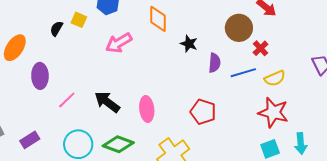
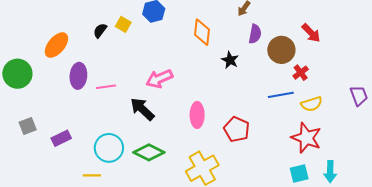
pink arrow: (119, 43) -> (159, 79), moved
purple semicircle: (214, 63) -> (255, 34), moved
pink line: (67, 100) -> (106, 87), moved, turned 30
pink ellipse: (147, 109) -> (197, 115), moved

